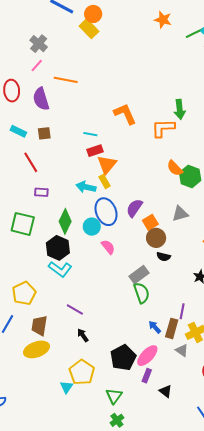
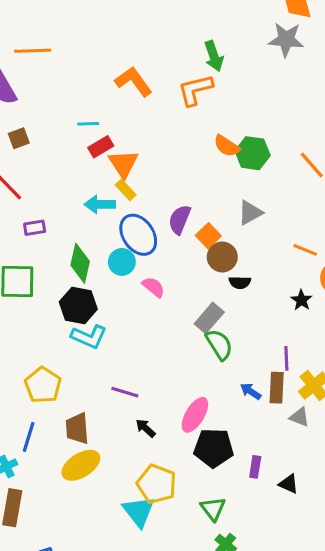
pink ellipse: (147, 356) -> (195, 415), moved
black pentagon: (123, 358) -> (214, 448), turned -30
cyan triangle: (67, 387) -> (139, 511), size x1.6

